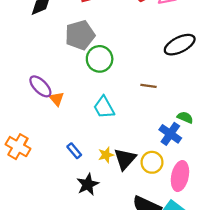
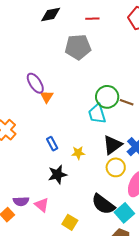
green circle: (100, 59) -> (107, 97), moved
cyan trapezoid: (104, 107) -> (97, 114), moved
black triangle: (125, 159) -> (112, 145), moved

